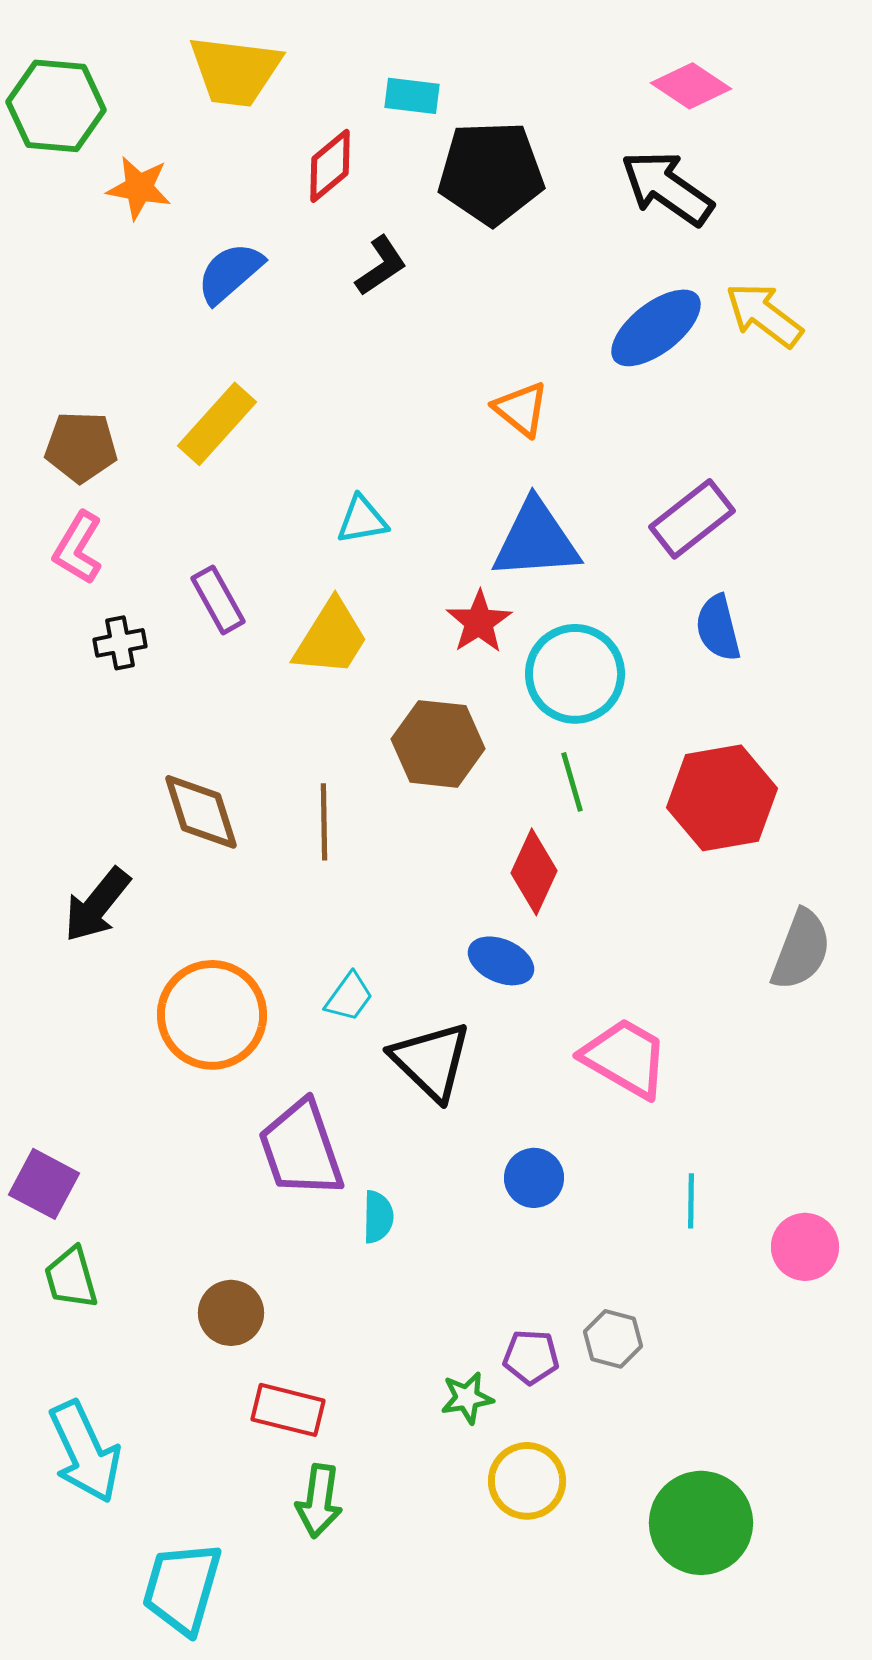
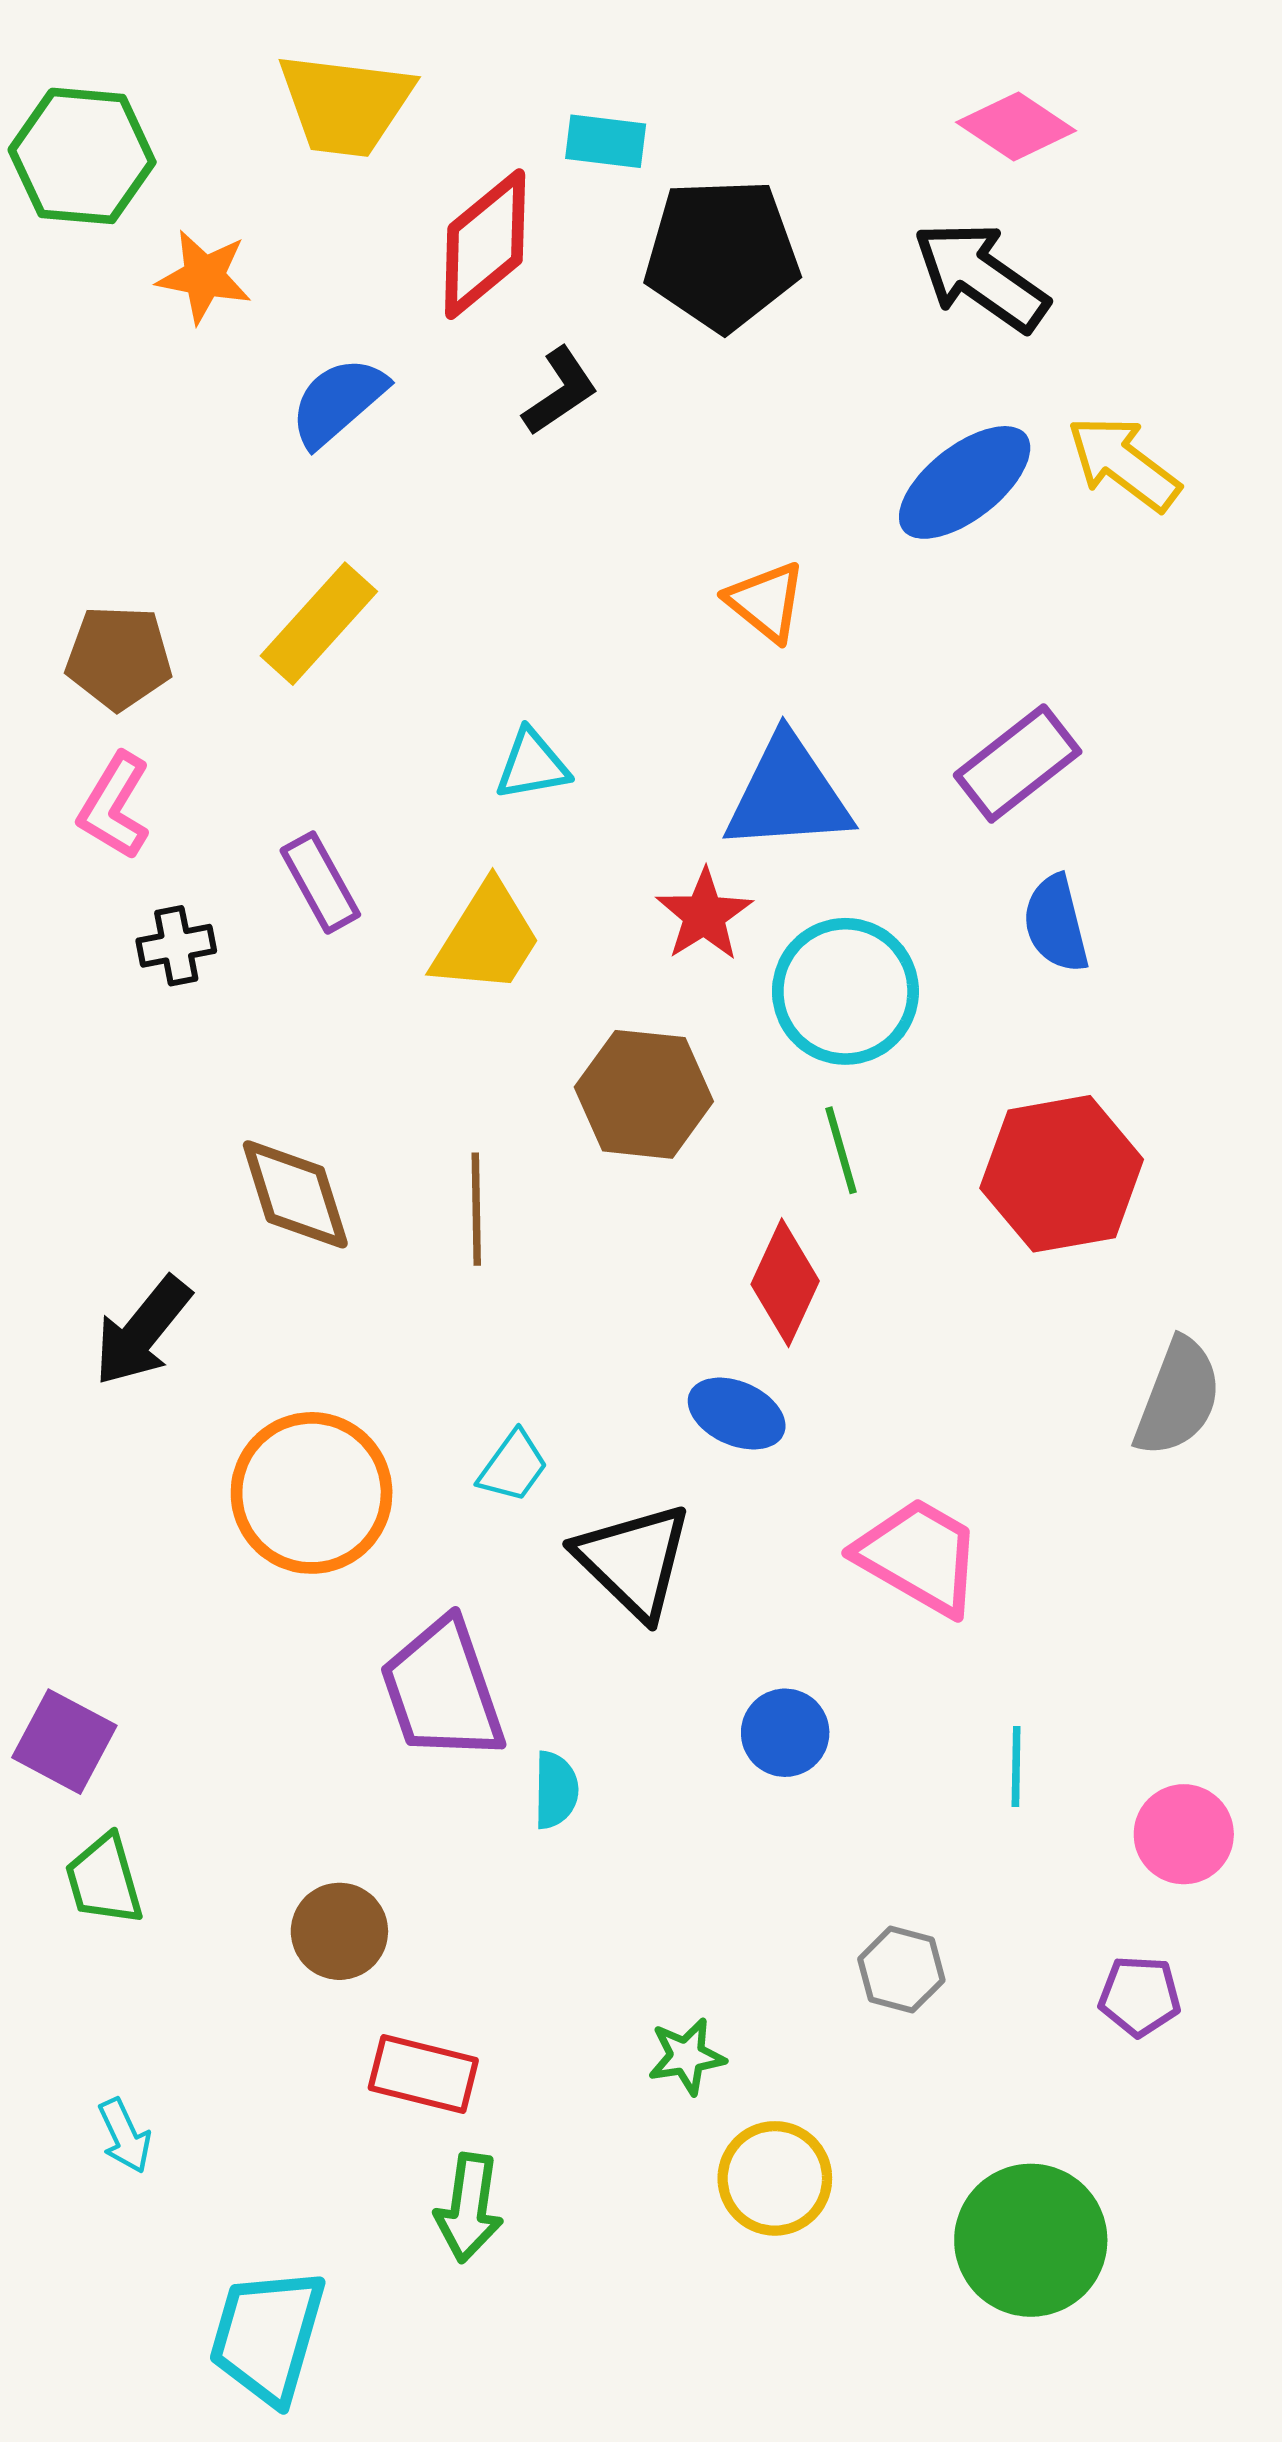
red diamond: (330, 166) -> (485, 244), size x1.4
purple pentagon: (531, 1357) -> (1140, 1996), moved
cyan arrow: (85, 1452) -> (125, 2136), size x0.5

